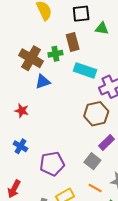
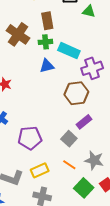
brown rectangle: (73, 42) -> (47, 21), moved
green cross: (55, 54) -> (45, 42), moved
blue triangle: (43, 82) -> (47, 66), moved

